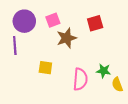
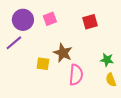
brown star: (67, 38) -> (63, 53), moved, turned -30
purple line: (15, 45) -> (14, 43), turned 54
green star: (104, 71) -> (107, 60), moved

